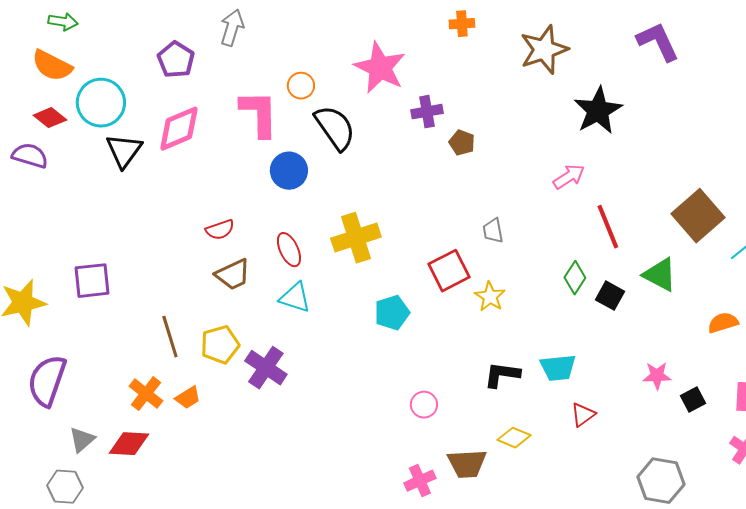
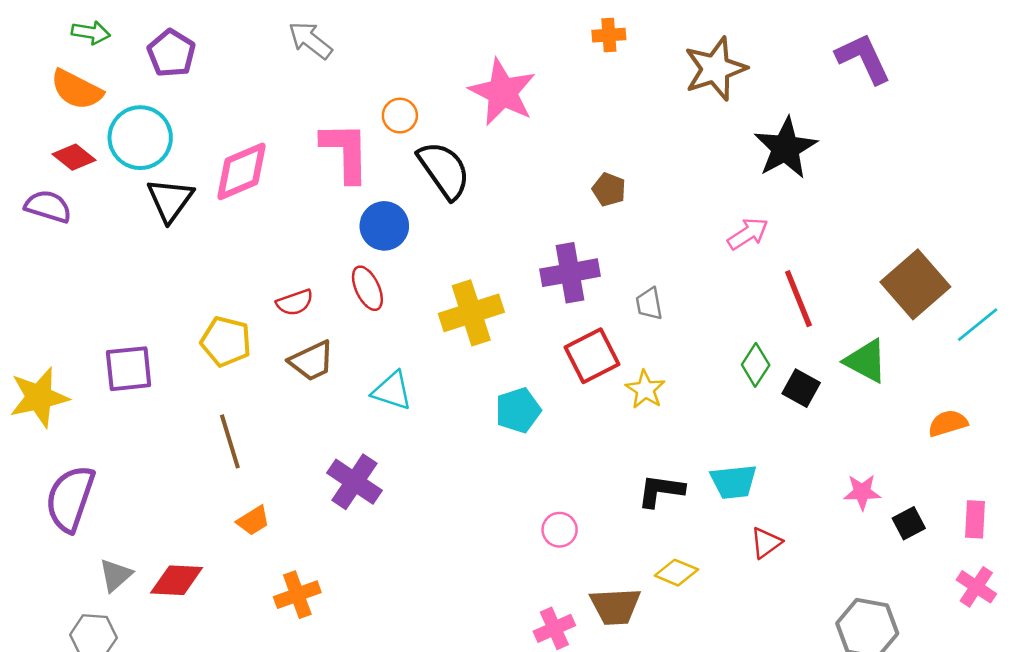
gray arrow: (232, 28) -> (310, 40), turned -69
purple pentagon: (176, 60) -> (171, 53), moved
purple cross: (427, 112) -> (570, 273), moved, size x1.4
red ellipse: (289, 250) -> (367, 288), moved
yellow pentagon: (220, 345) -> (226, 341), moved, turned 30
orange cross: (146, 394) -> (297, 595), moved, turned 32

